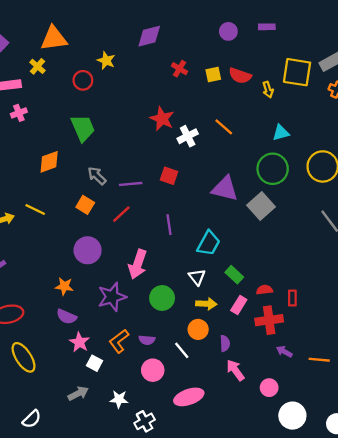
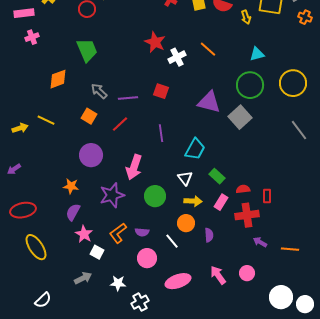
purple semicircle: (67, 317) -> (73, 212), turned 96
pink arrow: (235, 370) -> (218, 275), moved
white circle: (292, 416) -> (281, 297), moved

